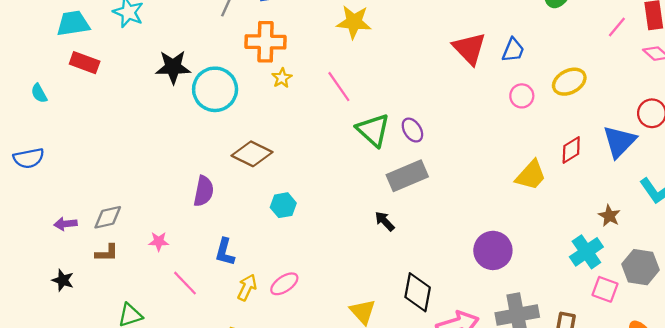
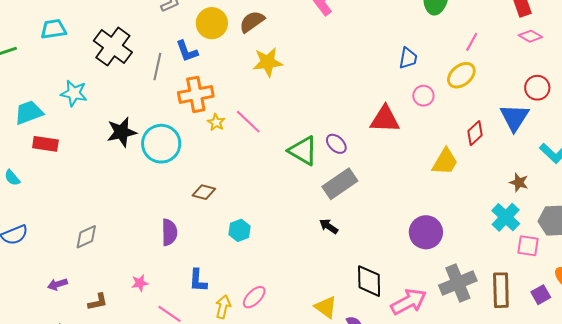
pink line: (617, 27) -> (472, 42), moved
red triangle: (469, 48) -> (385, 119), moved, turned -32
pink line: (339, 87) -> (248, 122), moved
brown diamond: (252, 154) -> (204, 192), size x0.7
gray diamond: (108, 217) -> (86, 237), moved

